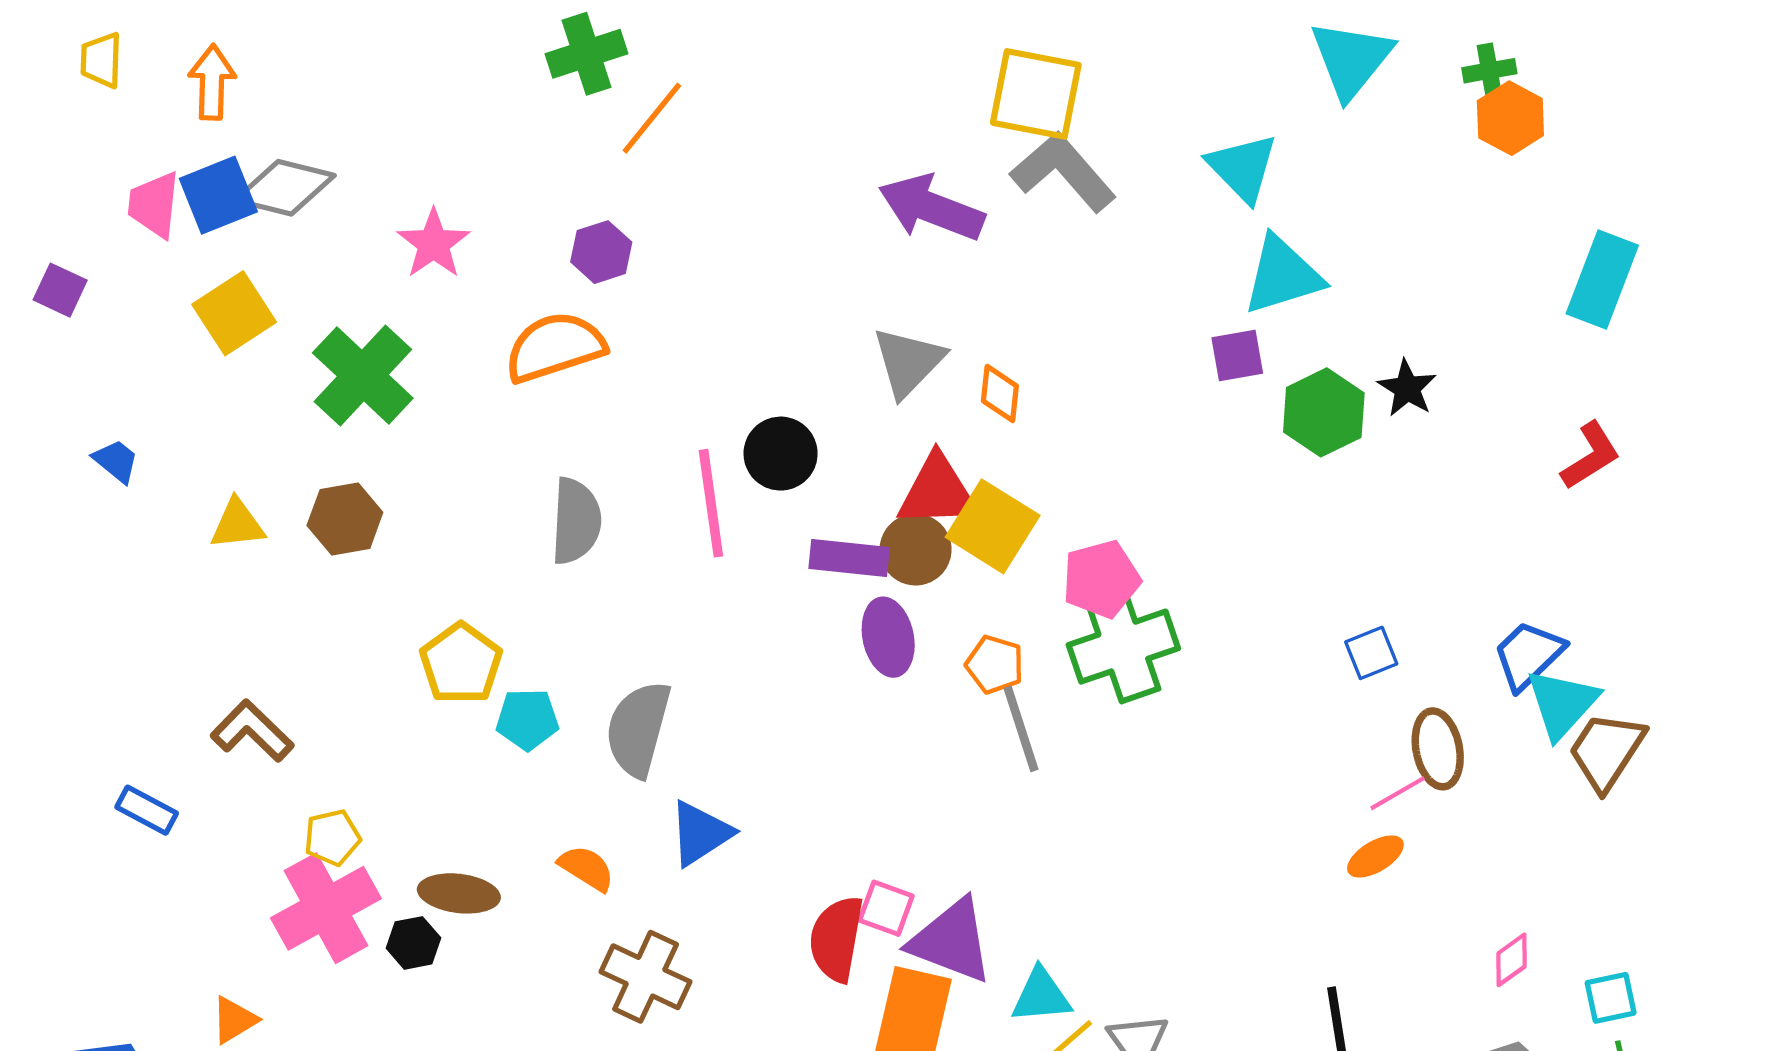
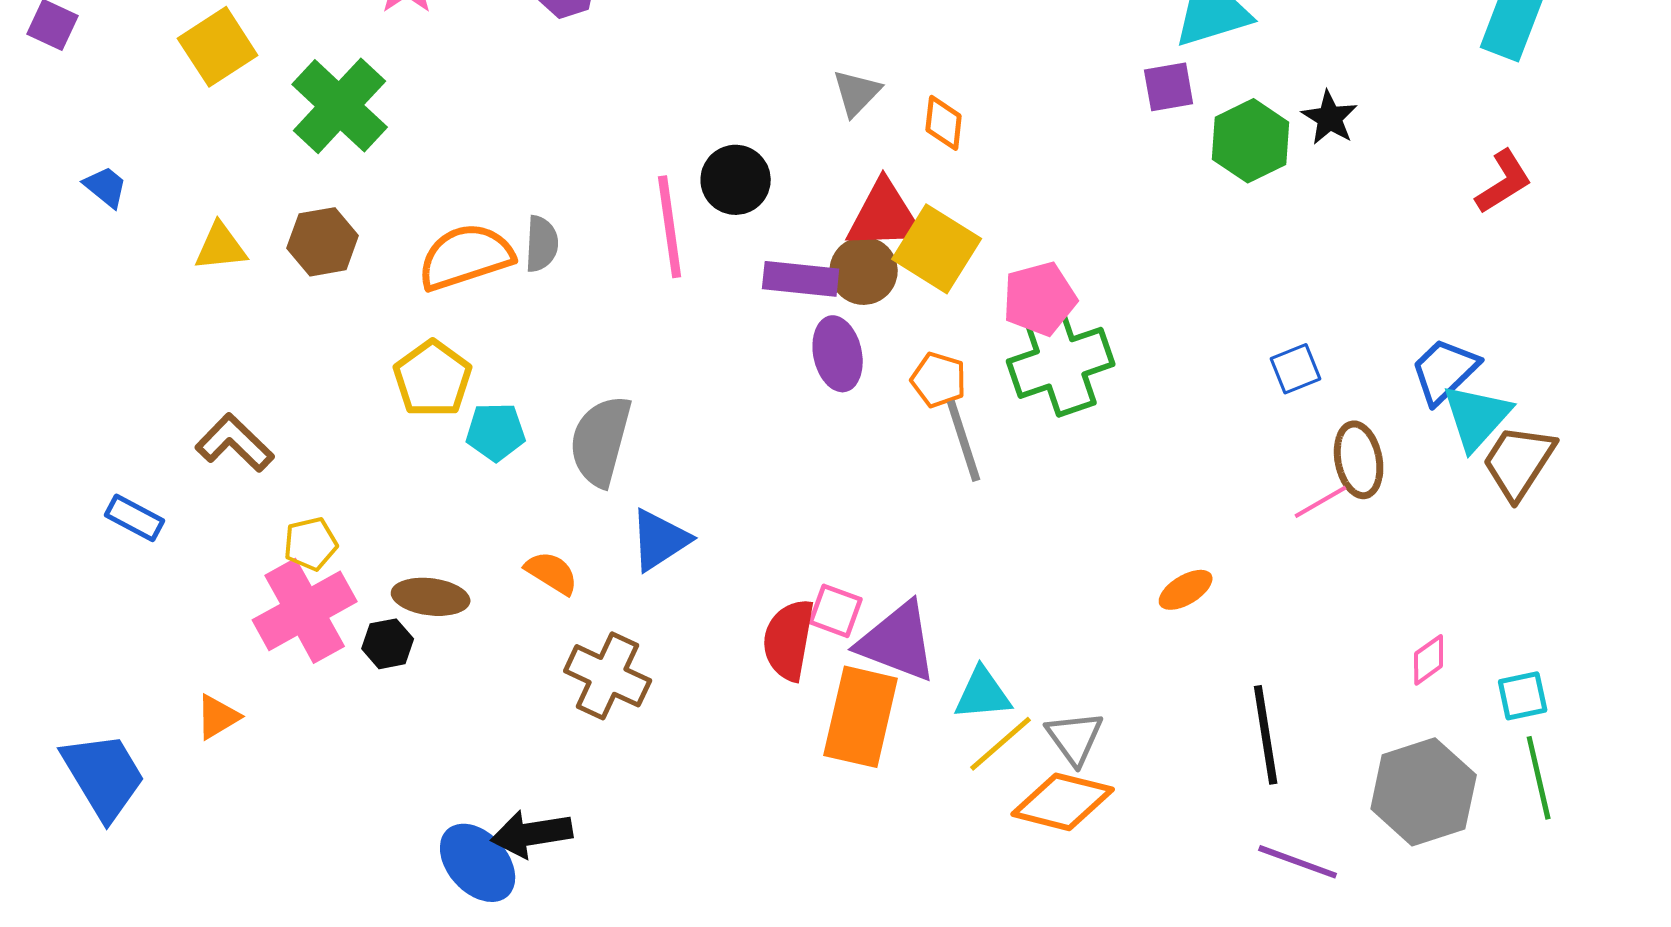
orange semicircle: (555, 347) -> (466, 257), moved
gray triangle: (908, 362) -> (857, 93), size x0.7
gray semicircle: (576, 521) -> (542, 244), size x0.7
orange ellipse: (1375, 856) -> (1186, 590), moved

